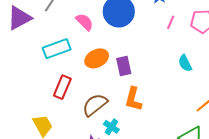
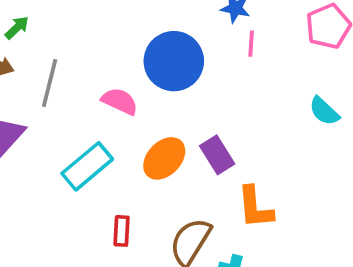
pink line: (171, 22) -> (251, 44), moved
red rectangle: (62, 87) -> (122, 231), size x0.7

